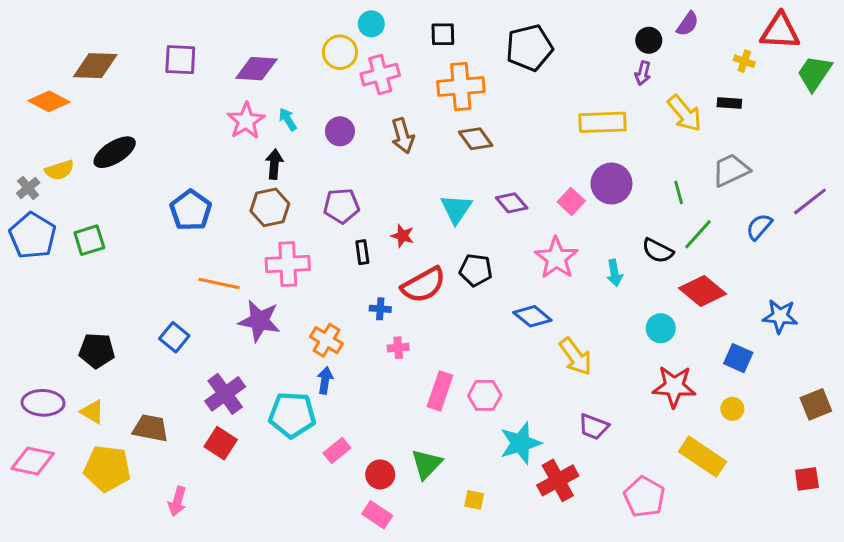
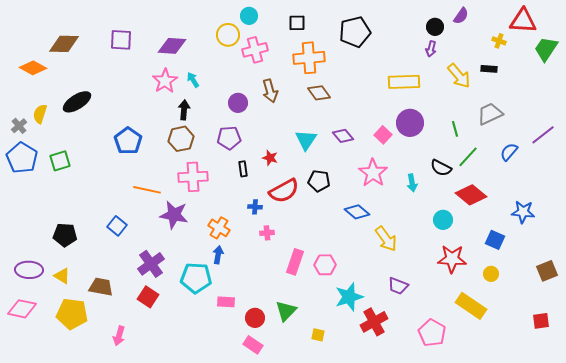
purple circle: (340, 131) -> (238, 103), moved
yellow semicircle: (59, 170) -> (40, 114), turned 126
pink rectangle: (337, 451) -> (226, 302), turned 42

